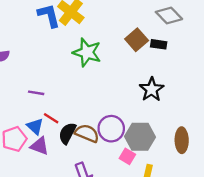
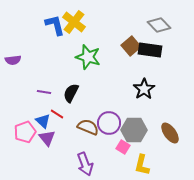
black rectangle: (159, 44) -> (150, 50), size x1.6
black semicircle: (67, 133) -> (71, 93), moved
brown ellipse: (182, 140) -> (170, 133), turned -35
purple triangle: (40, 146) -> (47, 138), turned 30

